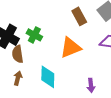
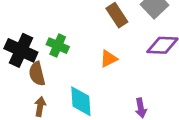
orange triangle: (71, 48) -> (109, 59), size x0.6

